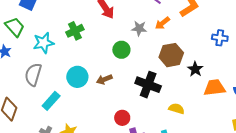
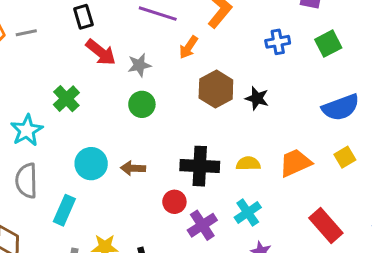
gray star: (139, 28) -> (139, 65), moved
brown arrow: (104, 79) -> (133, 168), moved, turned 42
black cross: (148, 85) -> (200, 166), moved
orange trapezoid: (214, 88) -> (295, 163), moved

